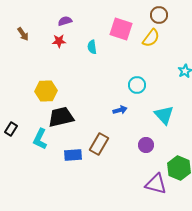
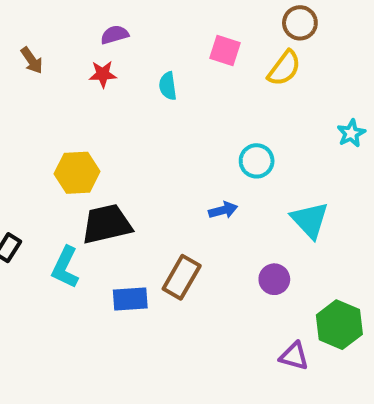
pink square: (121, 29) -> (225, 50), size x0.7
purple triangle: (156, 184) -> (294, 356), size x0.7

